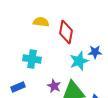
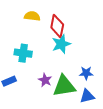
blue star: (95, 52) -> (86, 73), moved
cyan star: (79, 61) -> (61, 44), moved

